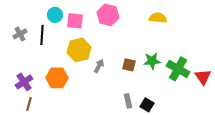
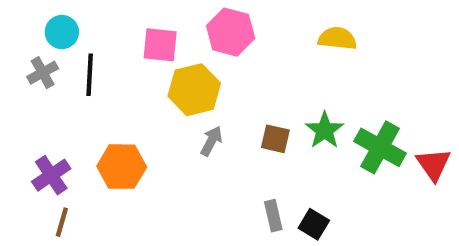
cyan circle: (55, 15) -> (62, 32), moved
yellow hexagon: (79, 50) -> (194, 90), moved
green star: (152, 61) -> (325, 130), turned -30

